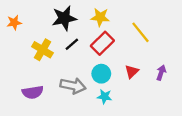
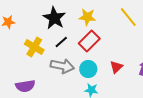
black star: (64, 18) -> (54, 18), turned -30
yellow line: (140, 32) -> (128, 17), moved
gray arrow: (73, 86) -> (62, 66), moved

